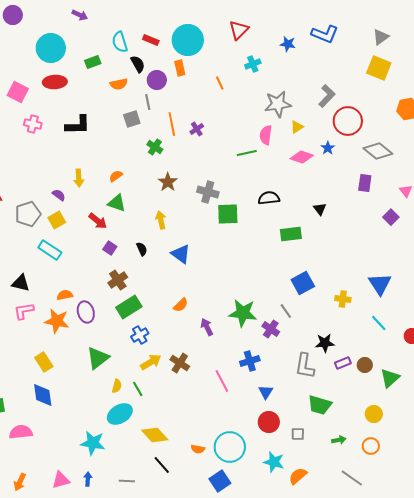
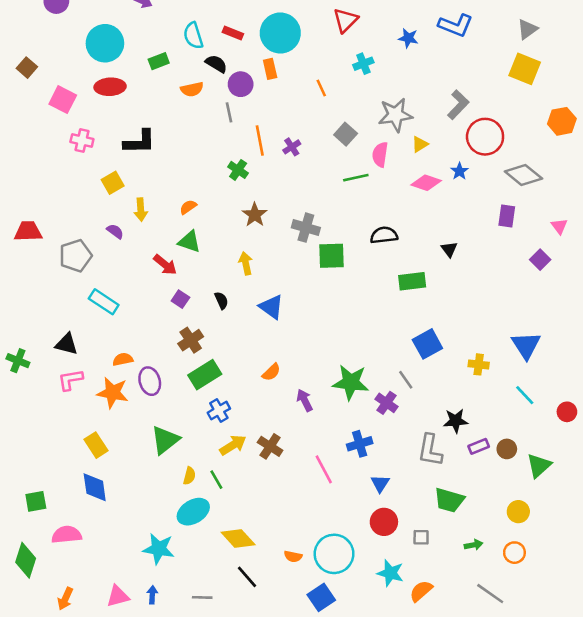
black semicircle: (138, 64) -> (216, 64), turned -30
gray square: (132, 119) -> (346, 134), moved, turned -30
yellow square: (57, 220) -> (113, 183), moved

